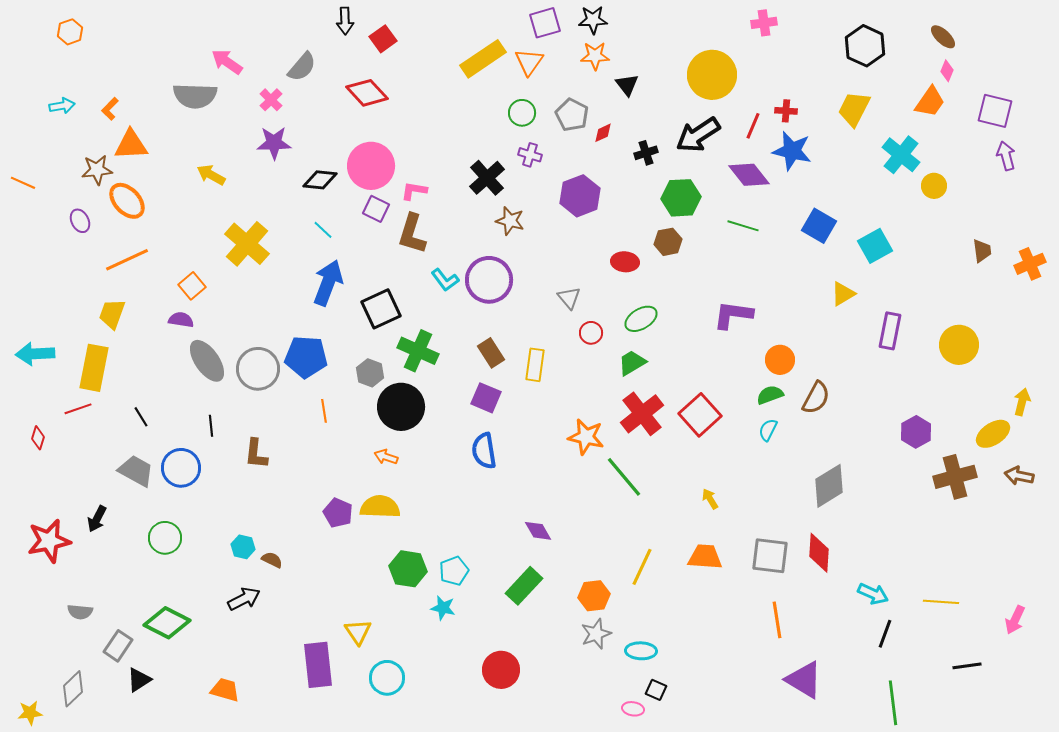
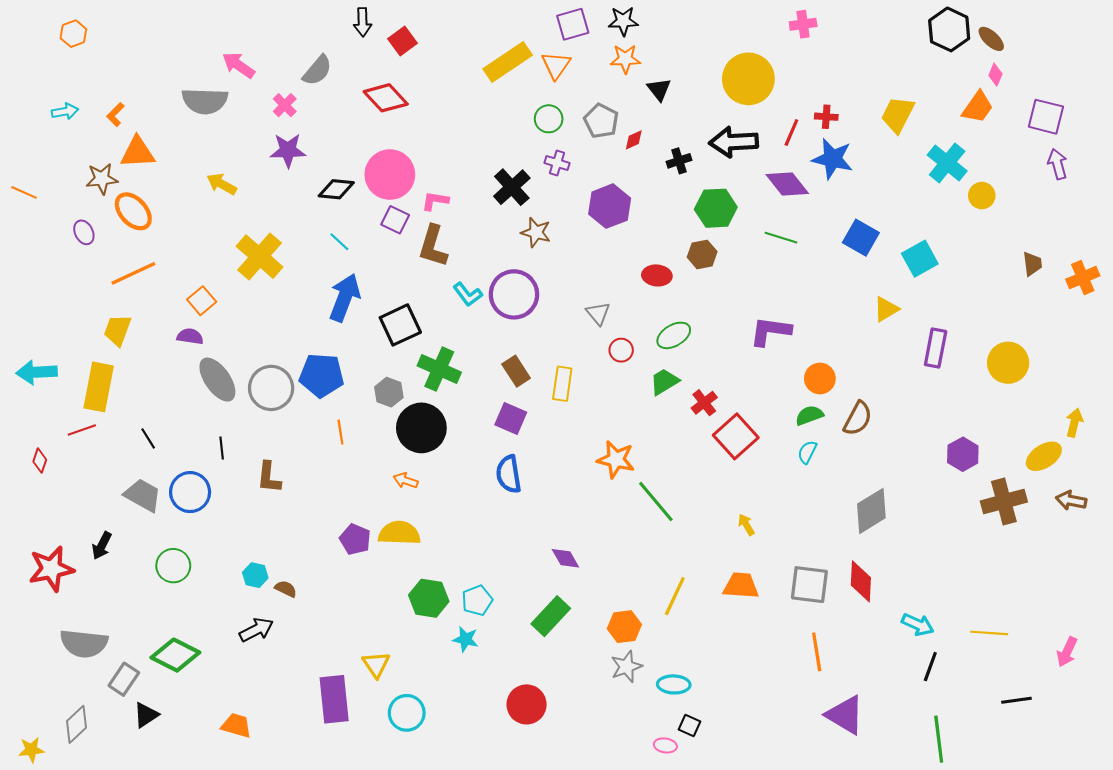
black hexagon: (865, 46) -> (949, 29), moved
black arrow: (698, 135) -> (734, 142), turned 30
red cross: (642, 414) -> (704, 403), moved, size x0.6
gray semicircle: (80, 612) -> (84, 643), size x1.8

